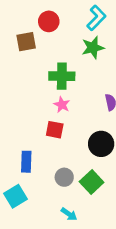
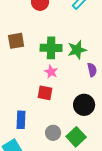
brown square: (26, 42) -> (16, 41), moved
green star: (93, 48) -> (77, 50), moved

